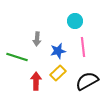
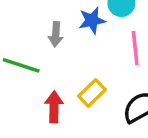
blue star: (58, 51) -> (92, 20), moved

